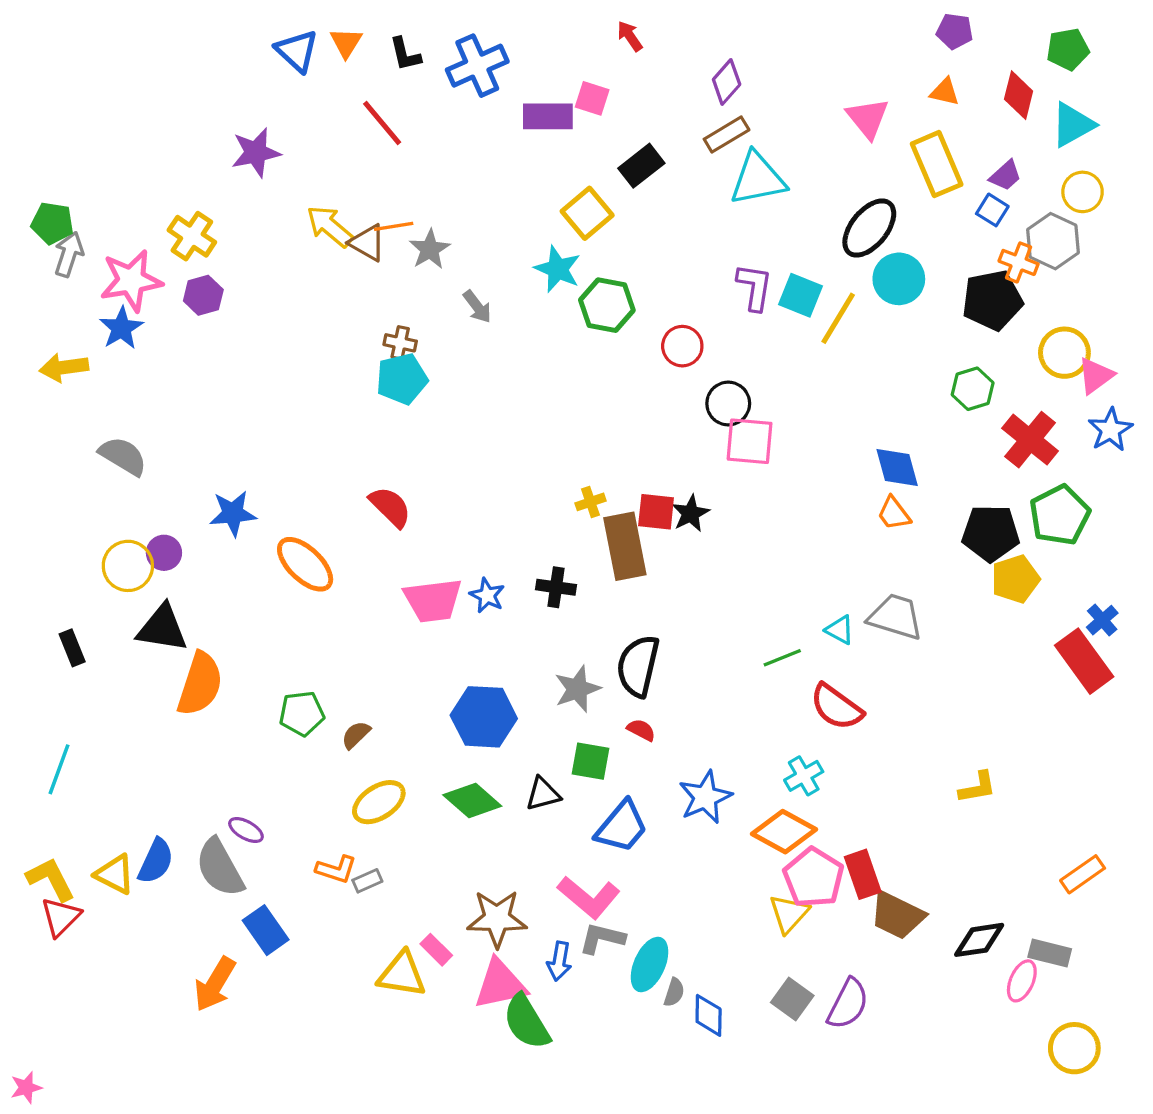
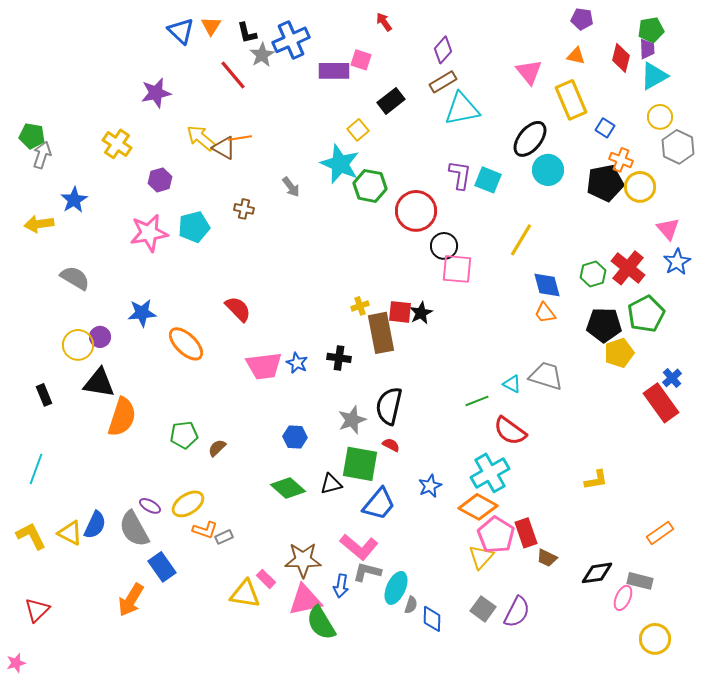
purple trapezoid: (1005, 176) -> (647, 49), moved, turned -50
yellow square: (587, 213) -> (358, 130), size x0.7
gray hexagon: (1053, 241) -> (678, 147), moved
gray star: (430, 249) -> (262, 55), moved
cyan star: (558, 269) -> (340, 164), size x1.4
pink star: (131, 280) -> (149, 233), moved
purple hexagon: (203, 295) -> (160, 180), moved
yellow line: (838, 318) -> (521, 240), moved
red circle: (682, 346) -> (416, 211), size x1.6
yellow circle: (1064, 353) -> (640, 187), moved
pink triangle: (1096, 376) -> (668, 229), turned -35
cyan pentagon: (402, 379) -> (194, 227), moved
green hexagon: (973, 389) -> (593, 274), moved
blue hexagon: (484, 717) -> (295, 437), size x0.6
green square: (590, 761) -> (360, 464), size x1.5
cyan cross: (804, 776) -> (490, 473), size x1.6
blue star: (705, 797) -> (430, 486), size x0.7
yellow ellipse: (379, 802) -> (188, 504), moved
brown trapezoid: (897, 915) -> (547, 558), size x0.6
red triangle: (61, 917) -> (37, 610), moved

